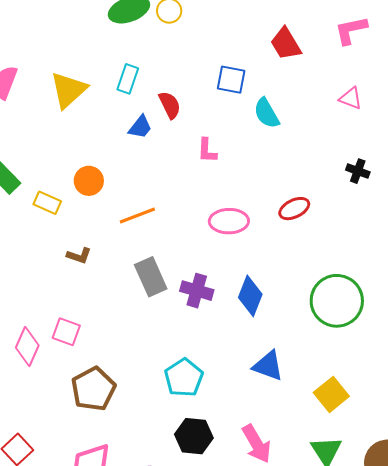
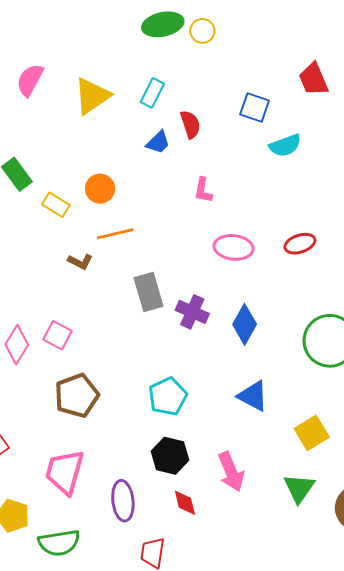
cyan semicircle: (267, 113) -> (285, 146), turned -88
pink L-shape: (207, 150) -> (203, 190), moved
orange line: (137, 216) -> (115, 234), moved

